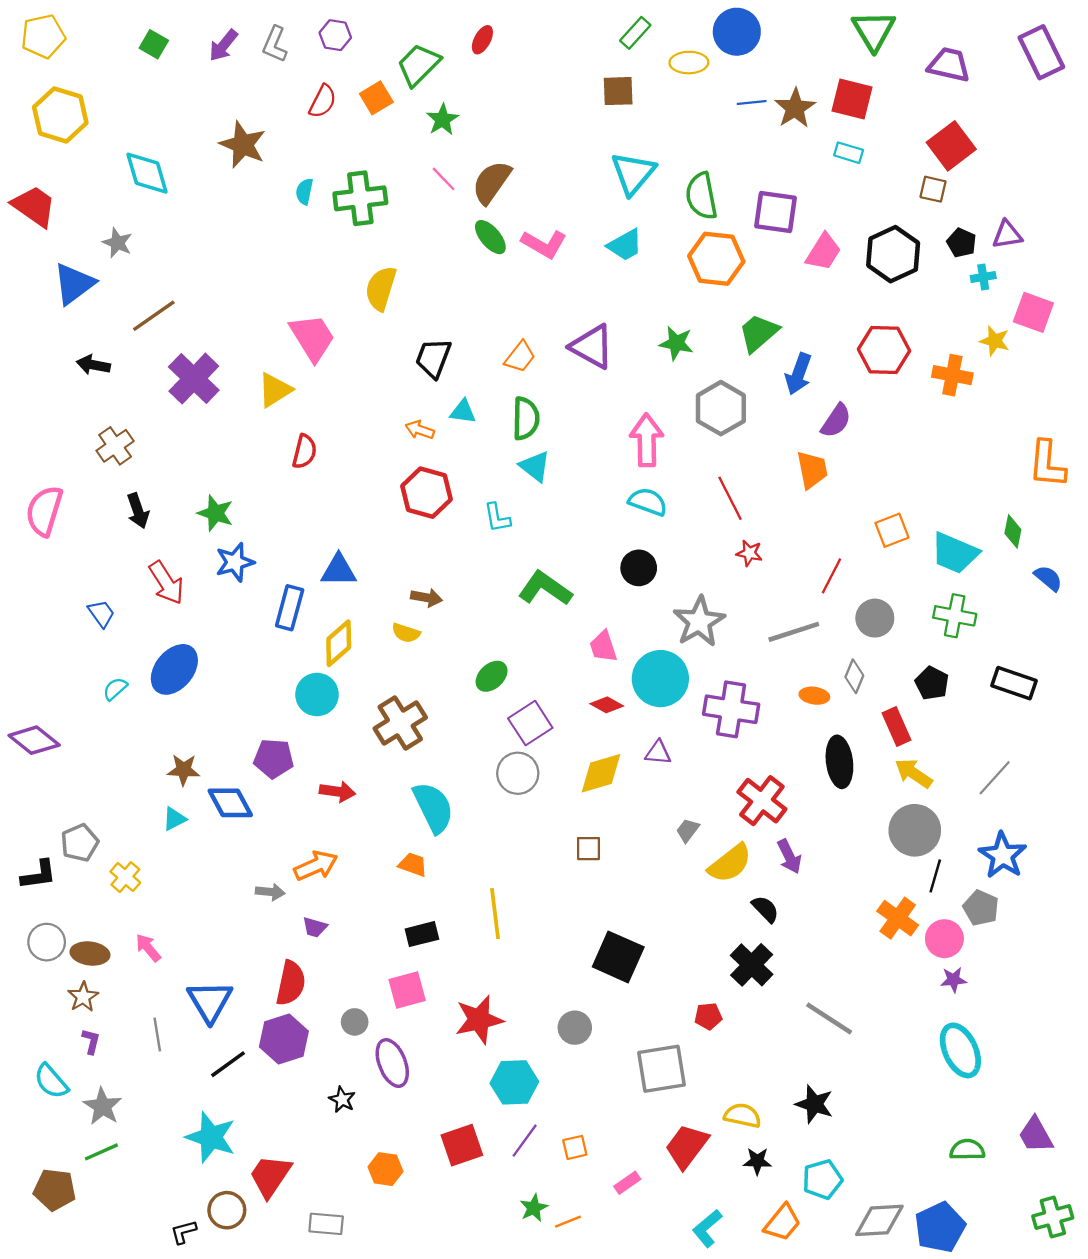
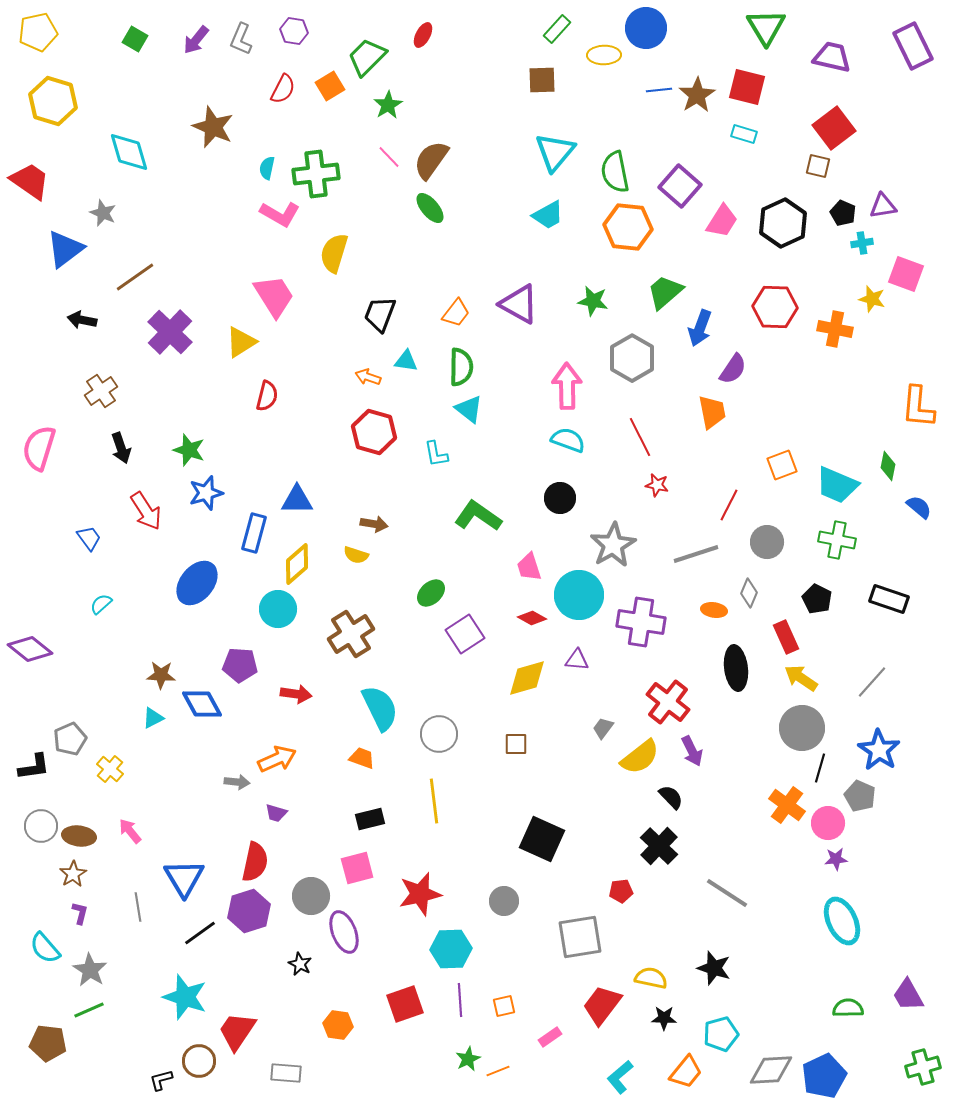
purple square: (776, 212) -> (680, 186), turned 33
pink L-shape: (544, 244) -> (280, 214), moved
blue ellipse: (174, 669) -> (197, 583), moved
gray circle: (518, 773) -> (439, 734), moved
gray circle: (355, 1022) -> (311, 896), size x1.6
purple line: (525, 1141) -> (460, 1000), turned -40

